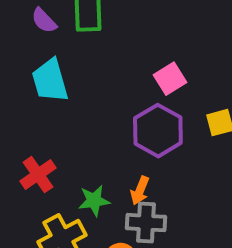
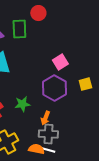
green star: (94, 201) -> (22, 104), moved

